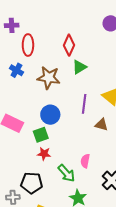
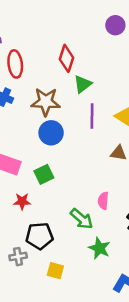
purple line: (84, 104) -> (92, 116), moved
blue circle: (50, 115) -> (51, 133), moved
red star: (44, 154) -> (22, 201), moved

